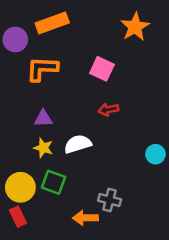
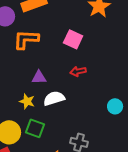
purple triangle: (43, 118) -> (39, 77), moved

